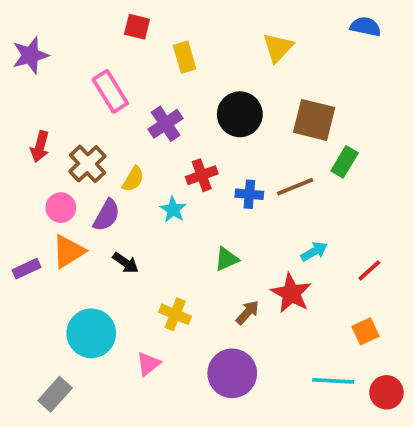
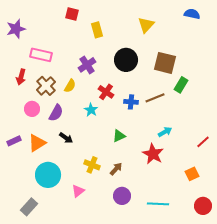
pink rectangle: (110, 91) -> (41, 55), moved, turned -45
red cross: (202, 175) -> (106, 92), turned -35
yellow semicircle: (133, 179) -> (70, 86), moved
orange triangle: (68, 251) -> (37, 143), moved
red line: (369, 270) -> (203, 142), moved
brown arrow: (247, 312) -> (116, 169), moved
purple circle: (232, 373) -> (122, 196), size x0.7
cyan line: (333, 381) -> (158, 204), moved

